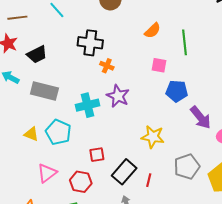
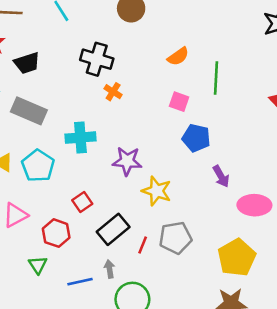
purple star: (118, 96) -> (127, 161), moved, turned -30
purple arrow: (201, 117) -> (221, 176), size x0.7
red square: (97, 155) -> (82, 202), turned -35
gray pentagon: (187, 167) -> (175, 238), moved

